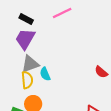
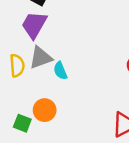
yellow semicircle: (27, 80) -> (17, 65), moved

